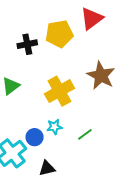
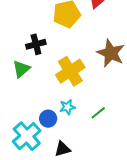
black cross: (27, 44) -> (36, 44), moved

